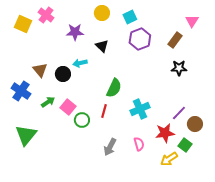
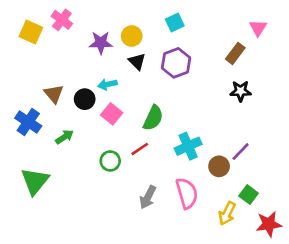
yellow circle: (102, 13) -> (132, 36), moved
purple hexagon: (140, 39) -> (176, 63), moved
pink square: (68, 107) -> (112, 114), moved
red line: (104, 111) -> (140, 149), turned 40
brown circle: (195, 124) -> (219, 166), moved
red star: (165, 133) -> (269, 224), moved
pink semicircle: (139, 144) -> (187, 193), size x1.6
yellow arrow: (169, 159) -> (227, 213), turned -30

